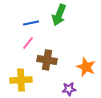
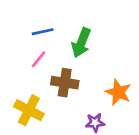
green arrow: (59, 15) -> (81, 43), moved
yellow cross: (21, 80) -> (29, 110), turned 30

